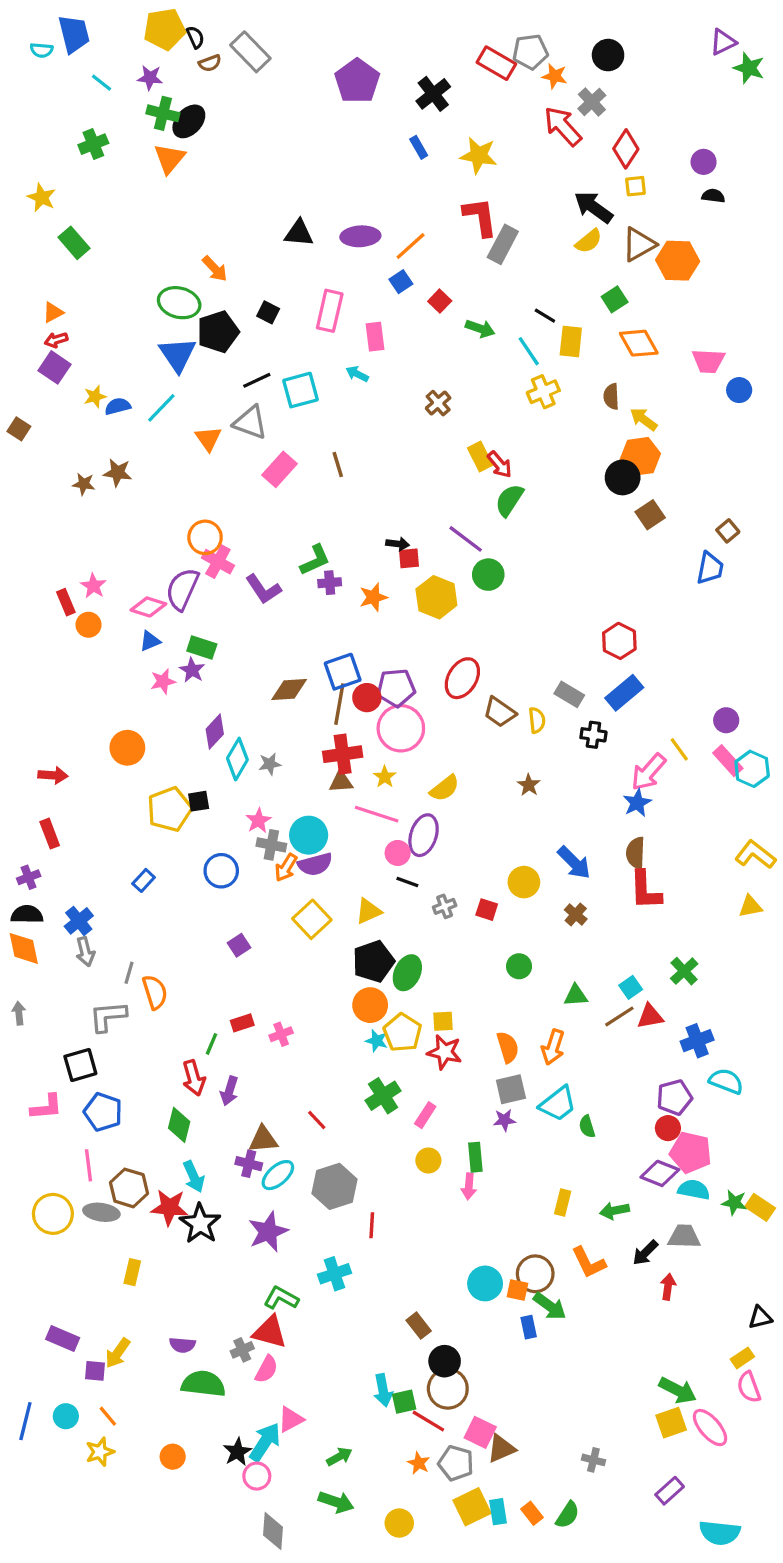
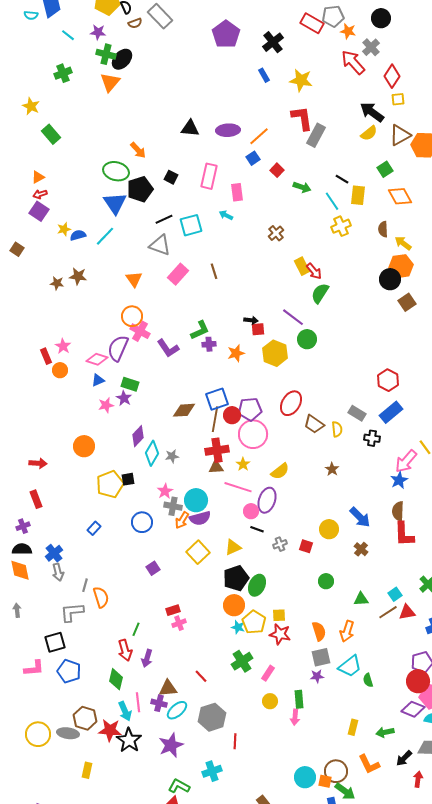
orange triangle: (208, 439) -> (134, 279), moved
red rectangle: (242, 1023) -> (173, 610), moved
red circle: (668, 1128) -> (418, 681), size x1.5
pink line: (89, 1165) -> (138, 702), moved

